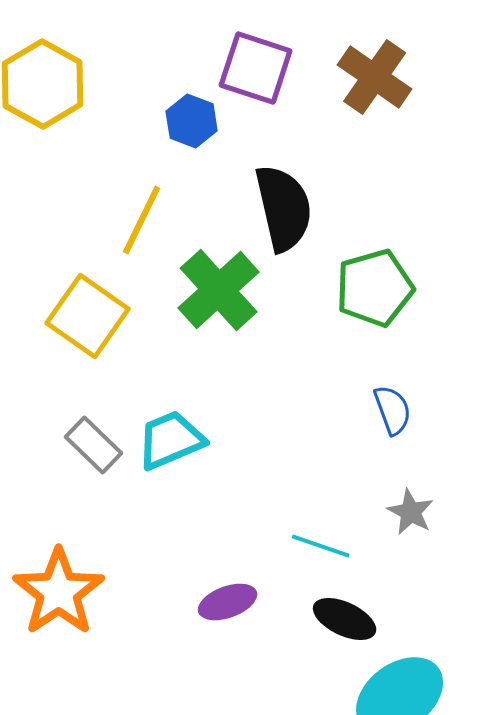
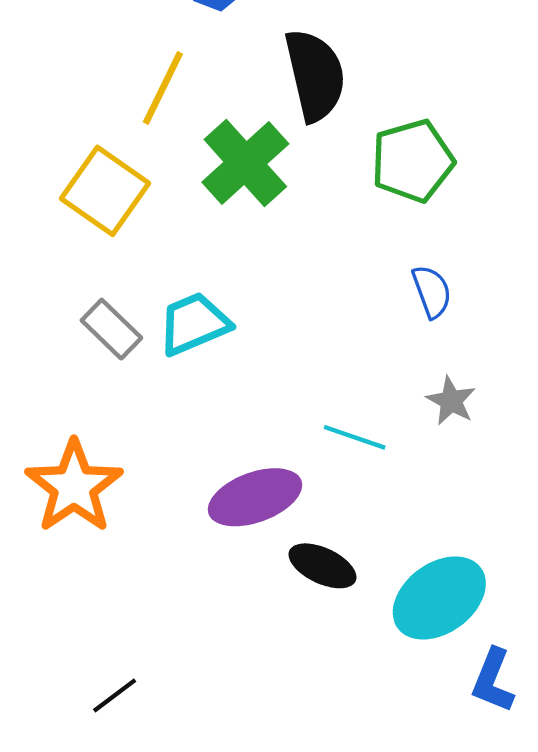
purple ellipse: (228, 602) -> (255, 497), size x1.5
black ellipse: (345, 619) -> (322, 566), moved

